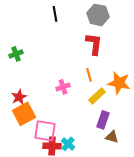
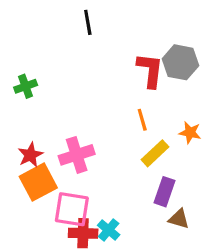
gray hexagon: (98, 15) -> (180, 62), moved
orange star: (119, 83) -> (190, 133), size x0.6
pink cross: (63, 87) -> (77, 155), moved, size x1.5

